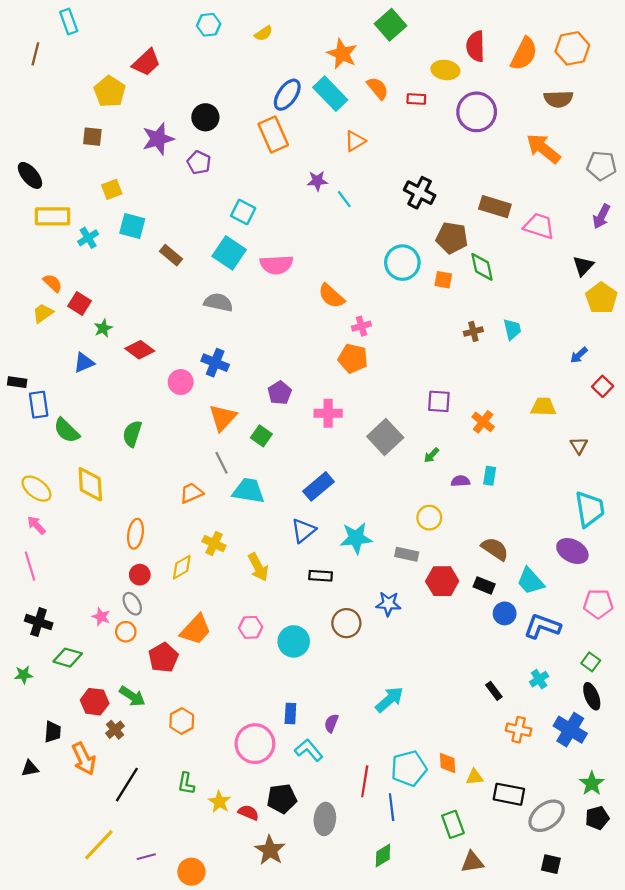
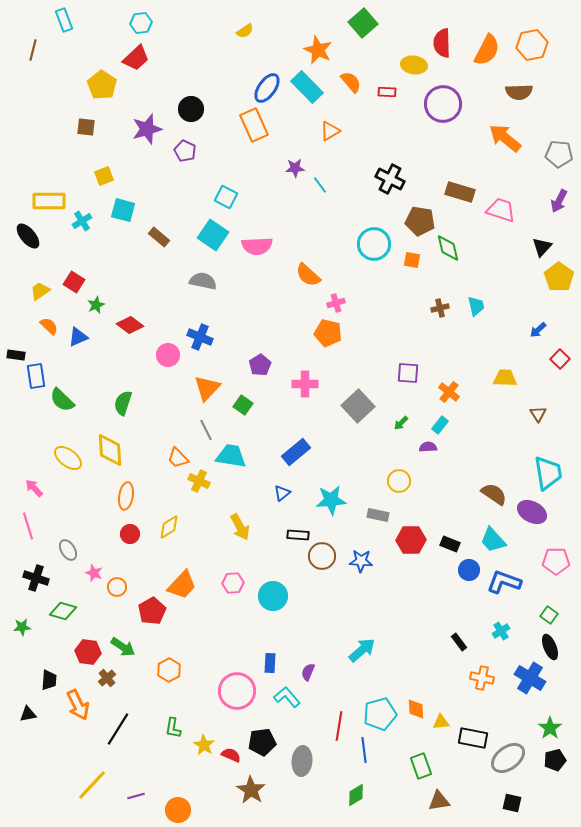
cyan hexagon: (209, 25) -> (141, 23), moved
black ellipse: (30, 175) -> (28, 236), moved
orange semicircle: (53, 283) -> (49, 326), moved
cyan rectangle: (490, 476) -> (440, 425), moved, turned 30
yellow diamond: (90, 484) -> (110, 450), moved
yellow ellipse: (36, 489) -> (68, 458), moved
orange trapezoid: (191, 493) -> (178, 458), turned -110
blue triangle: (303, 531) -> (282, 493), size x0.7
yellow cross: (214, 543) -> (199, 481), moved
brown semicircle: (495, 549) -> (494, 494), moved
gray ellipse: (132, 604) -> (68, 550), moved
brown circle: (346, 623) -> (322, 556), moved

